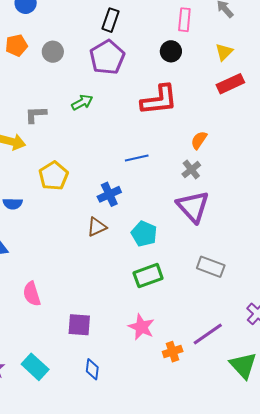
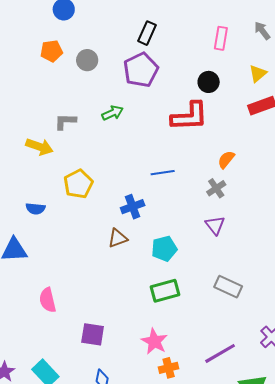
black circle: (171, 51) -> (209, 82), moved
purple triangle: (193, 206) -> (215, 225), size x0.6
cyan pentagon: (144, 234) -> (164, 249), turned 30
orange cross: (173, 352) -> (169, 368), moved

